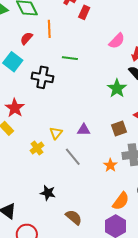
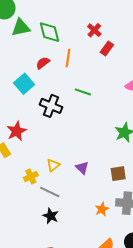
purple triangle: (84, 130) -> (82, 168), turned 32
gray line: (73, 157) -> (50, 192), moved, turned -36
black star: (48, 193) -> (51, 216), moved

